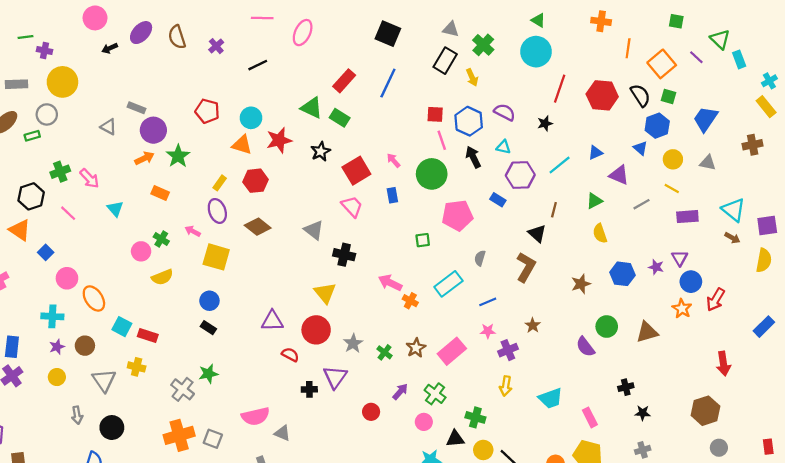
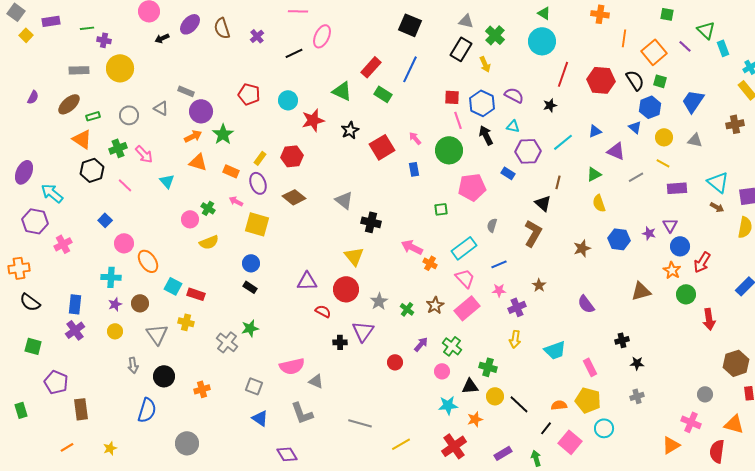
pink ellipse: (303, 33) -> (322, 36), moved
gray circle: (47, 114) -> (129, 115), moved
green rectangle: (340, 118) -> (383, 94), moved
orange triangle: (242, 145) -> (198, 162), moved
orange rectangle: (160, 193) -> (231, 171), moved
pink trapezoid: (352, 206) -> (465, 278), moved
orange triangle: (20, 230) -> (82, 139), moved
green circle: (607, 327) -> (686, 294), moved
brown hexagon: (705, 411) -> (736, 363), moved
orange cross: (179, 435) -> (202, 389), moved, size x0.6

